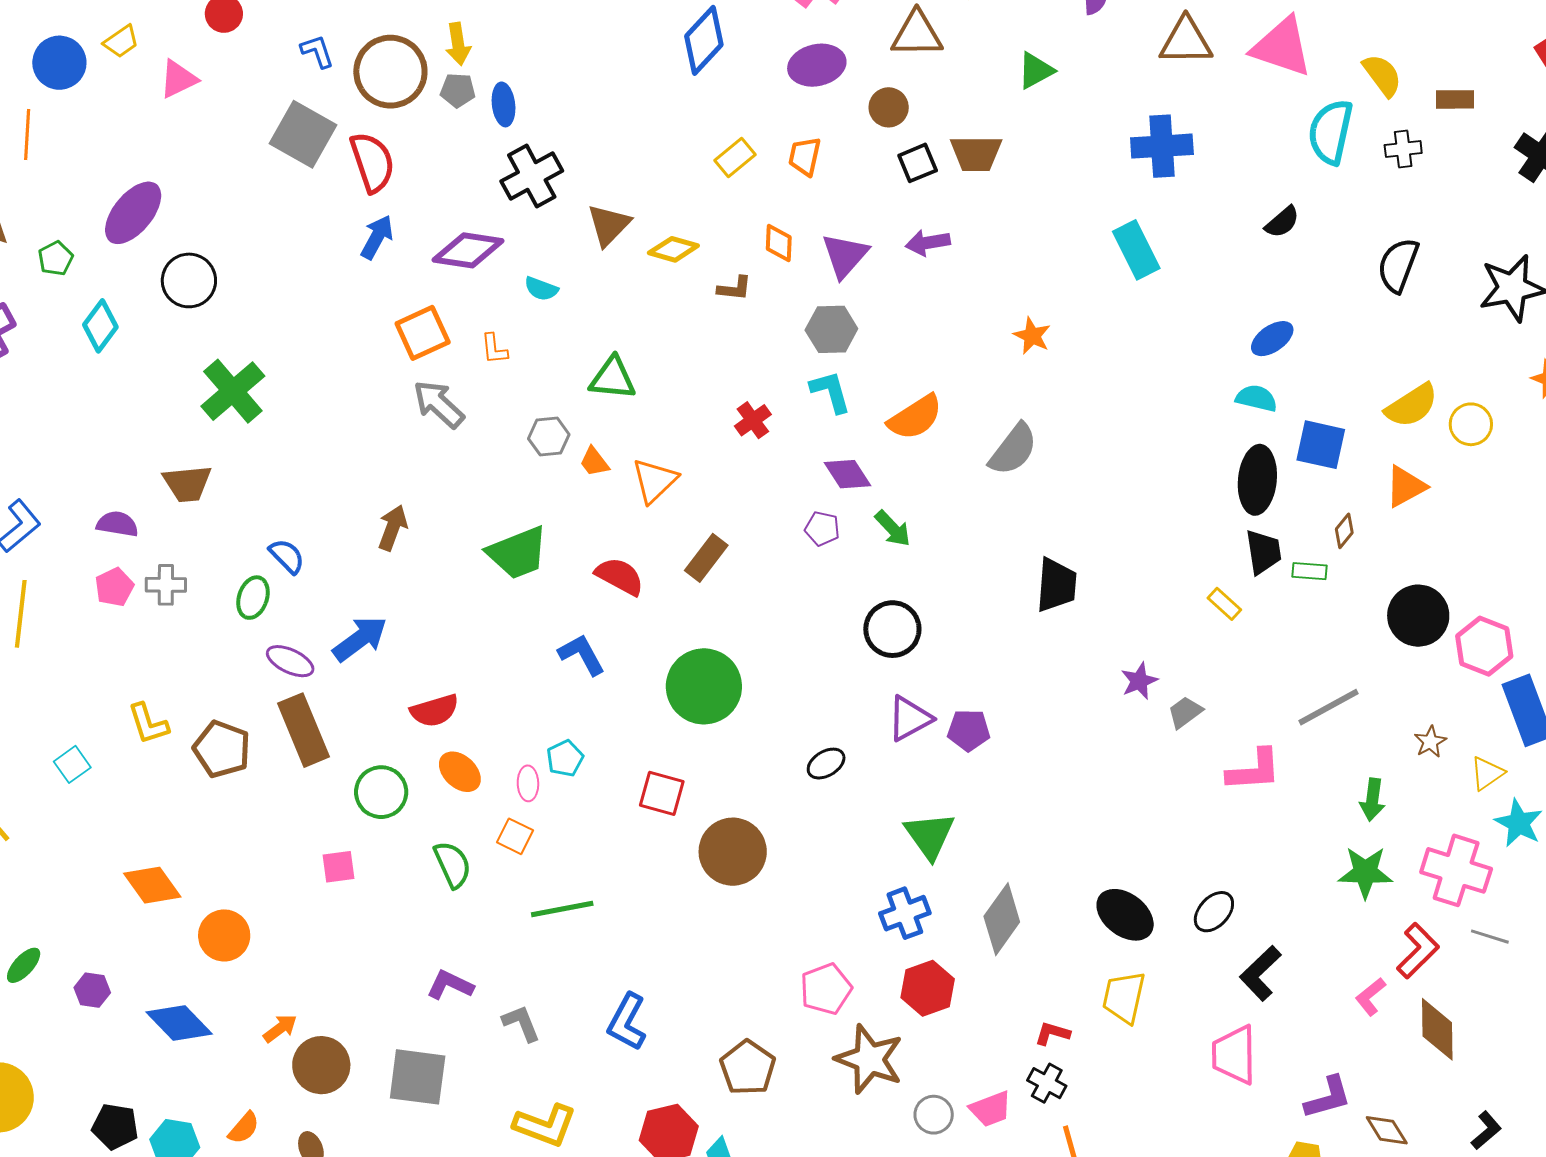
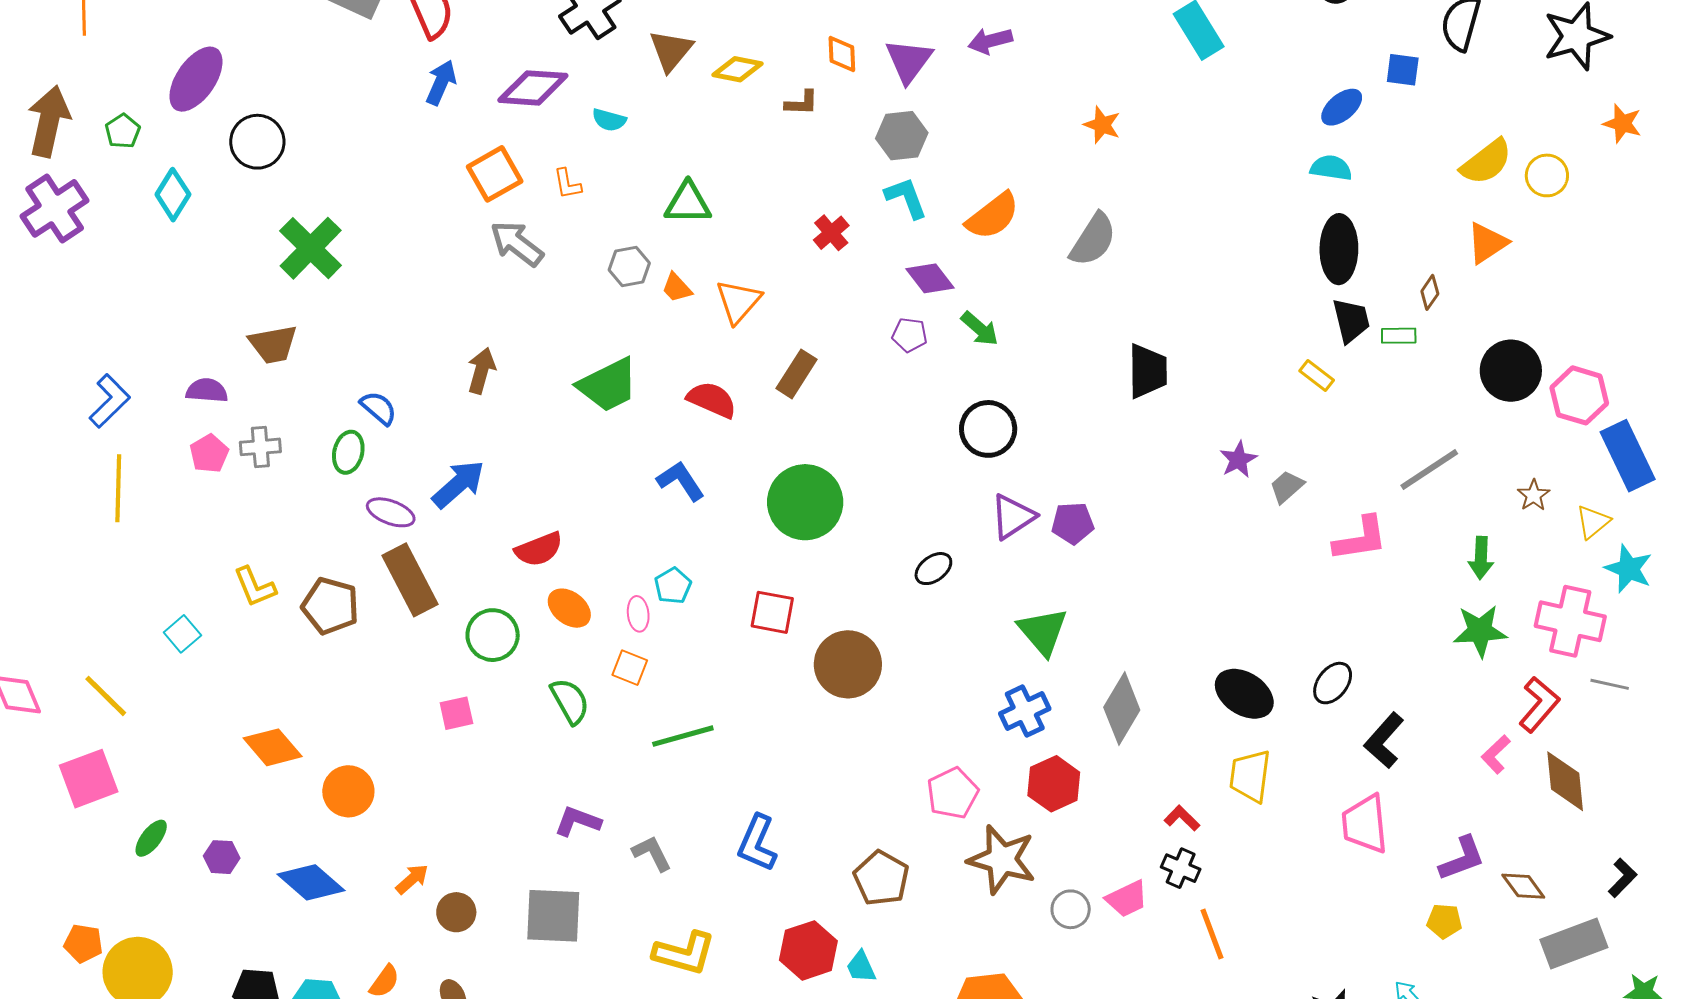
blue square: (1321, 445) -> (1403, 70), moved, size x0.7
red L-shape: (1052, 1033) -> (1182, 818), turned 33
brown circle: (321, 1065) -> (456, 912), size x0.7

